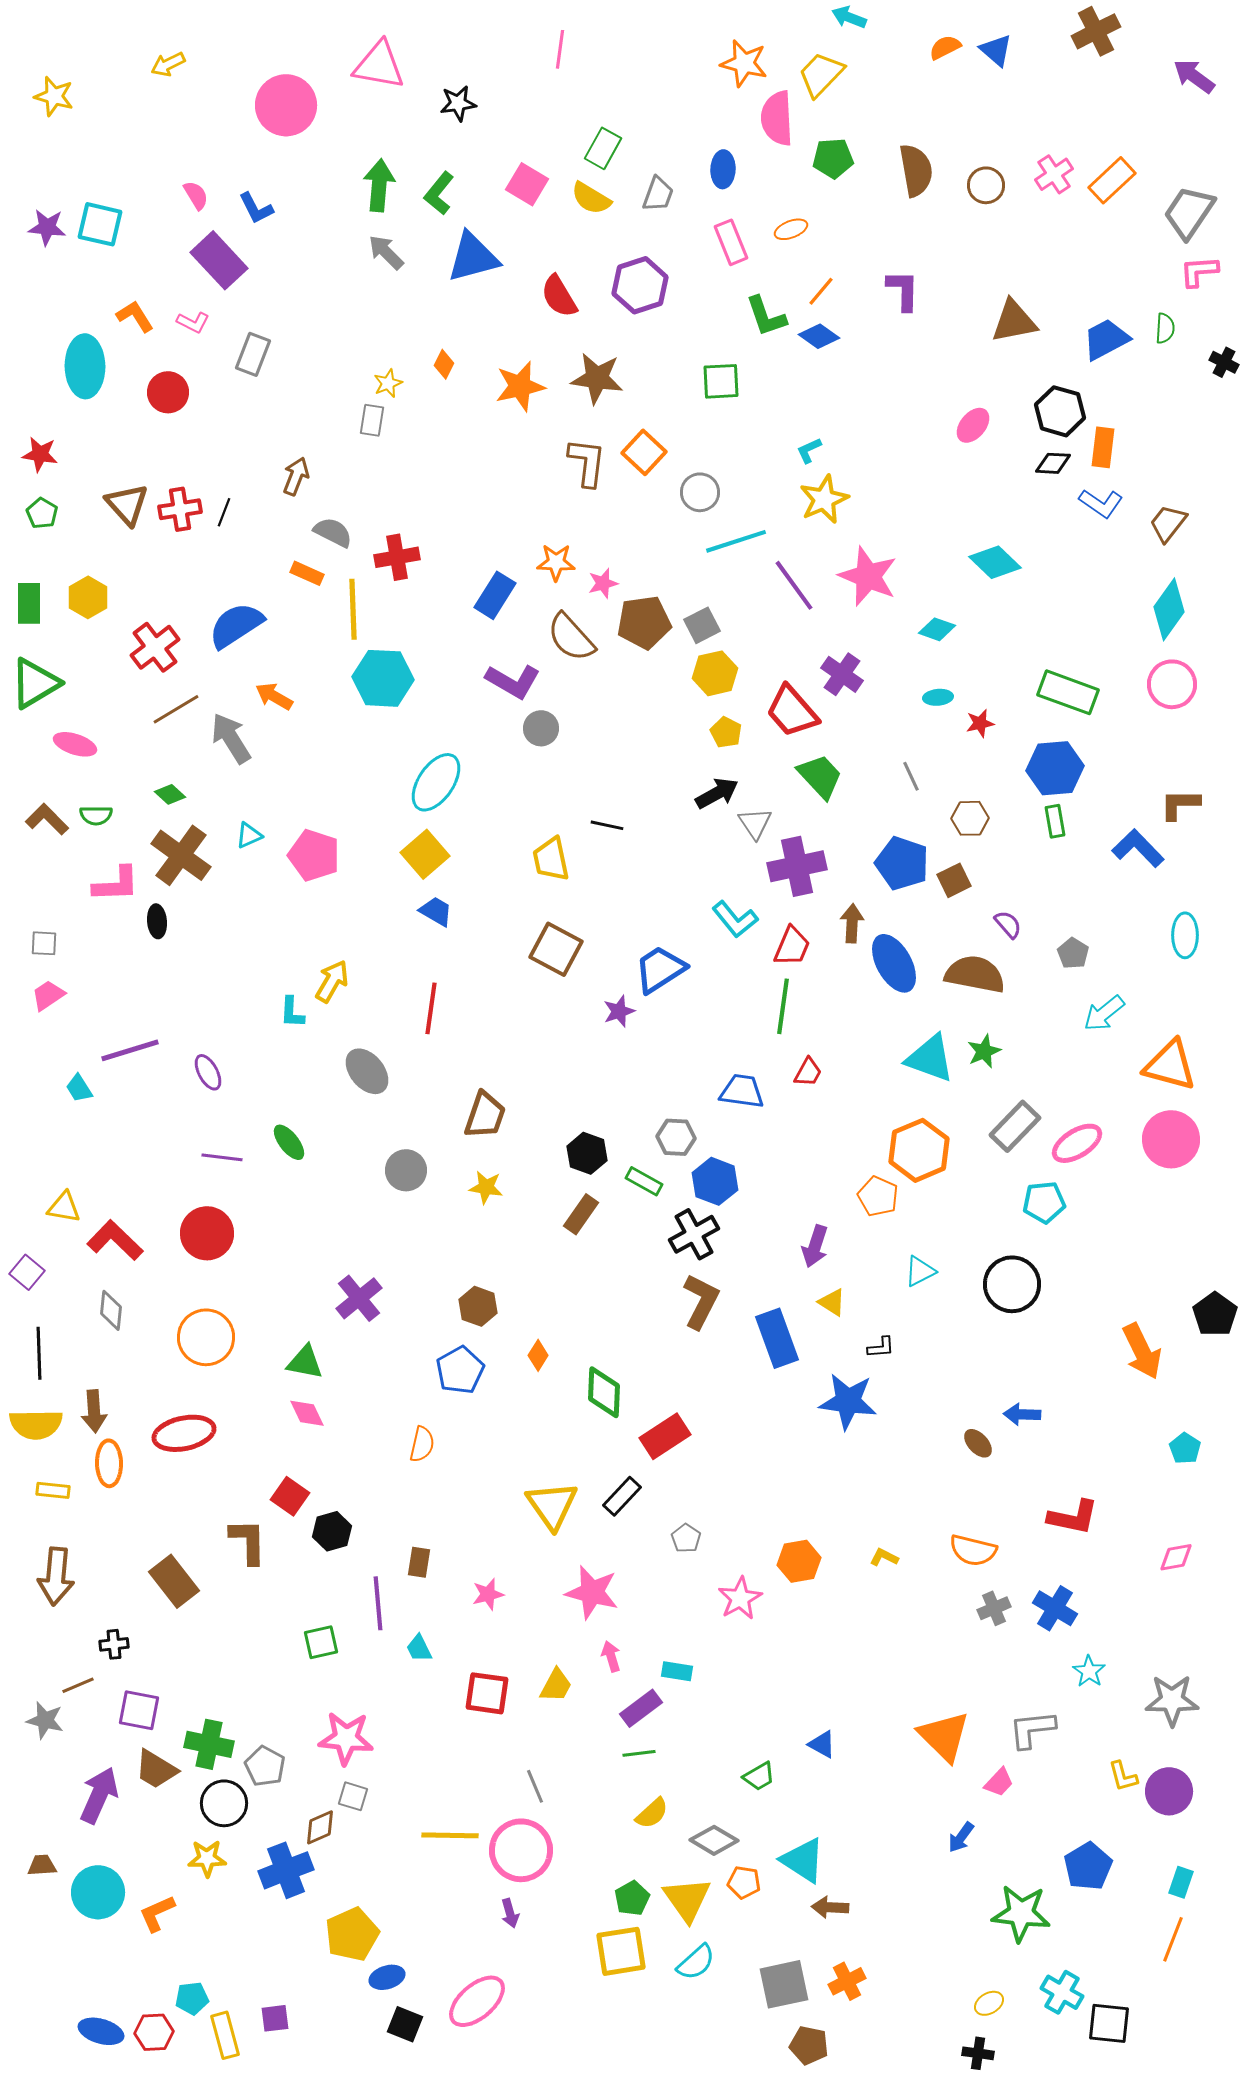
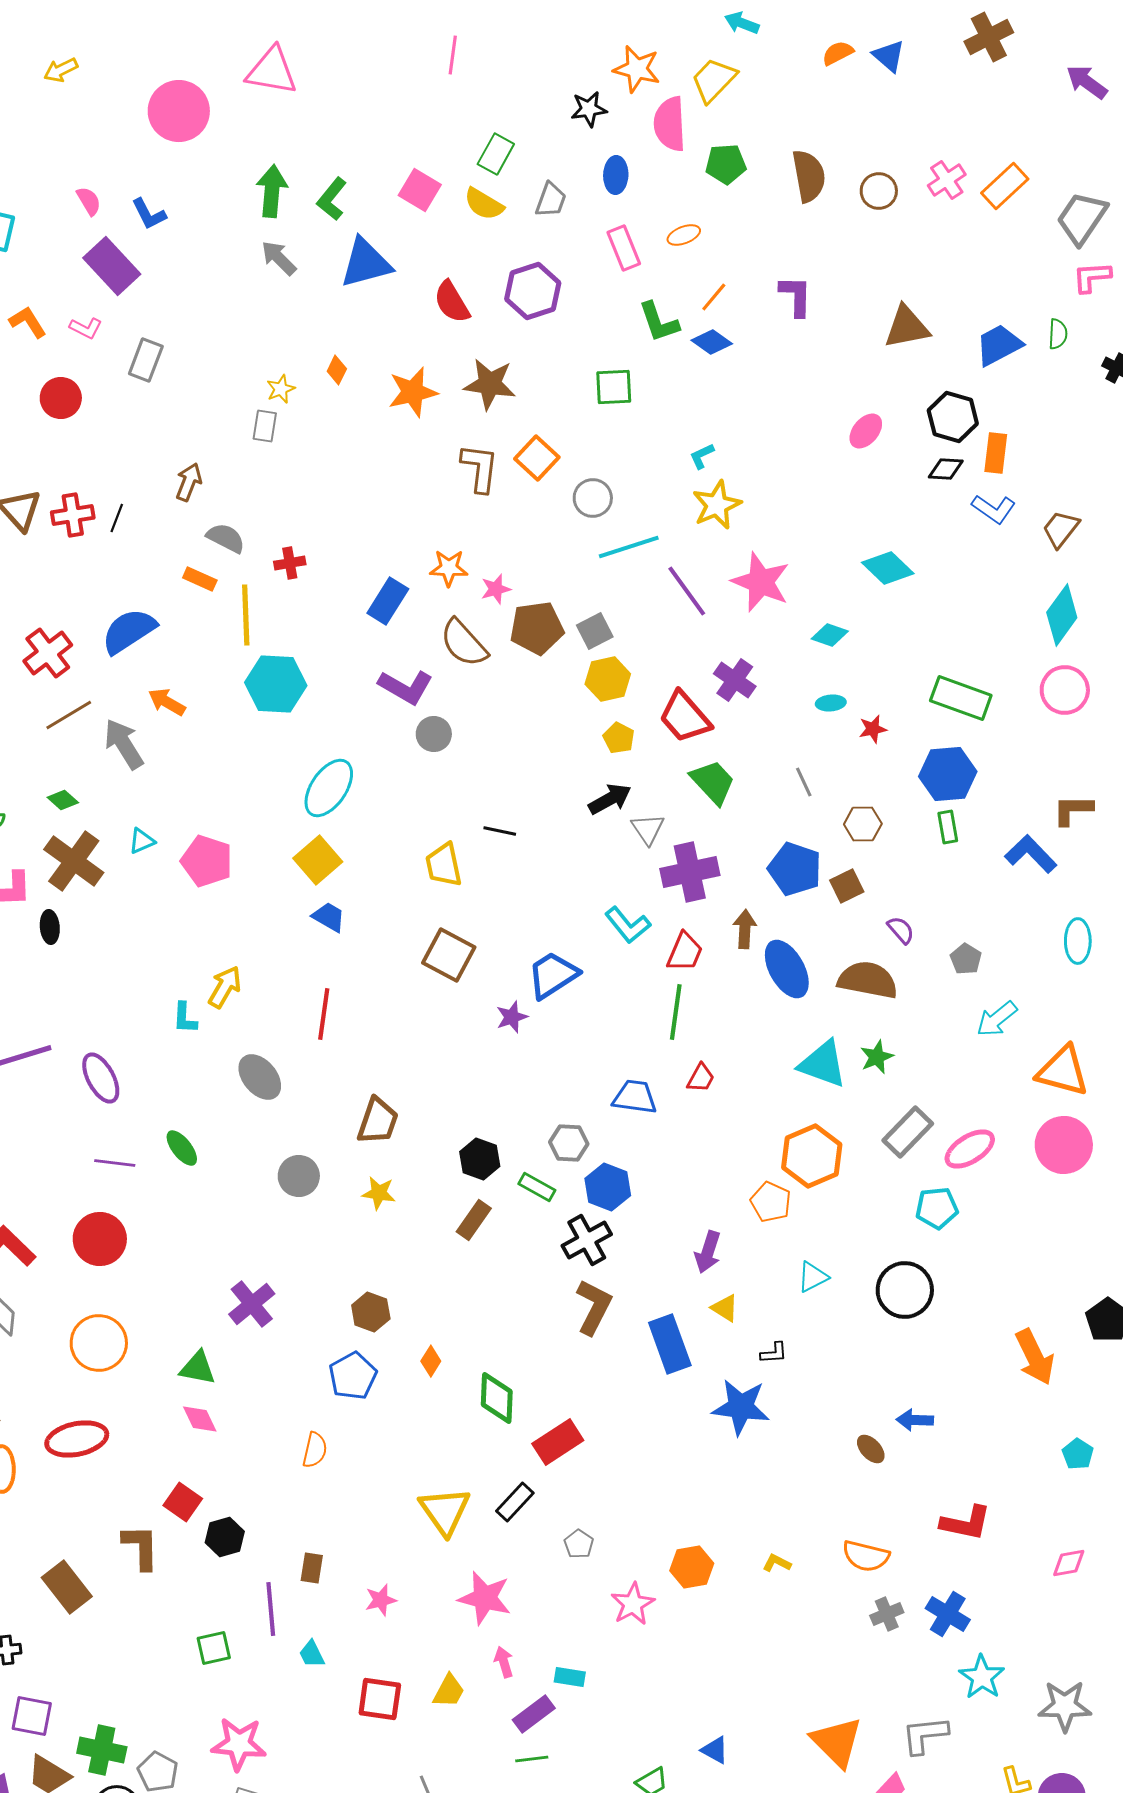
black star: (458, 103) -> (589, 109), moved
red cross: (397, 557) -> (290, 563), size x0.7
purple ellipse: (208, 1072) -> (101, 1078), size x1.4
cyan star: (1089, 1671) -> (982, 1677), size x1.4

